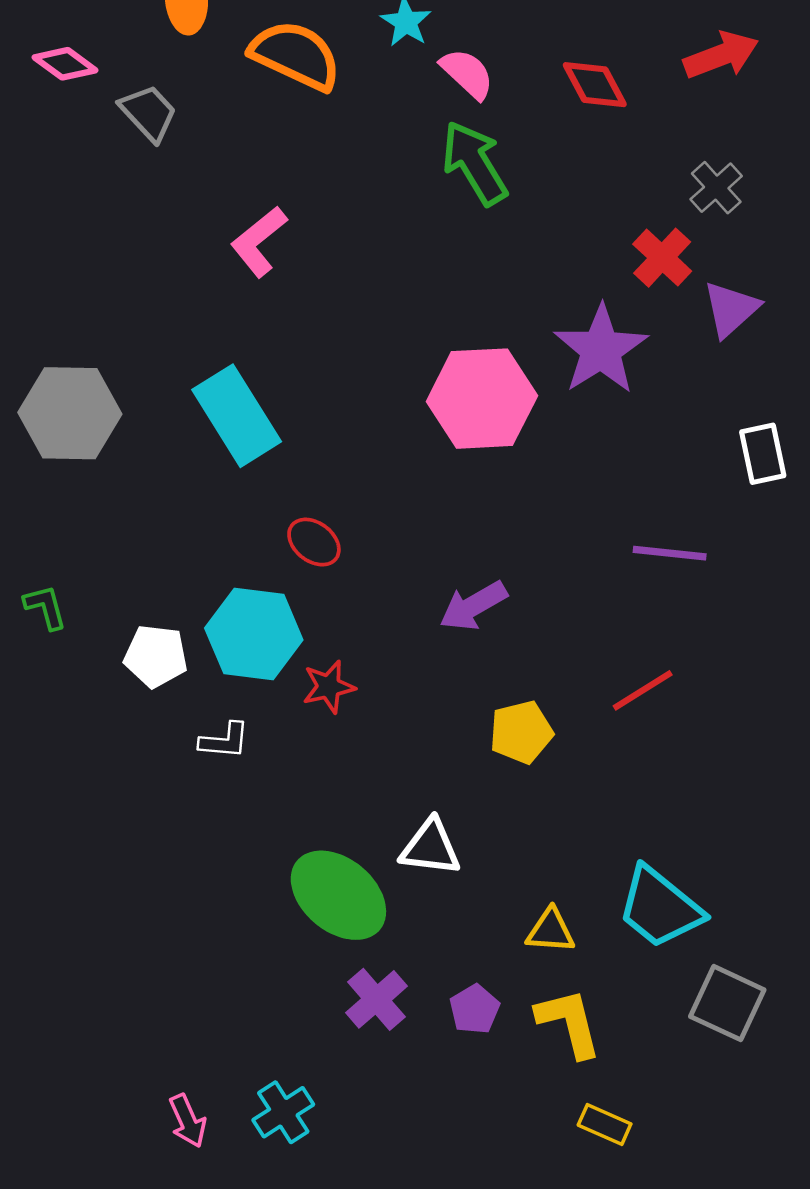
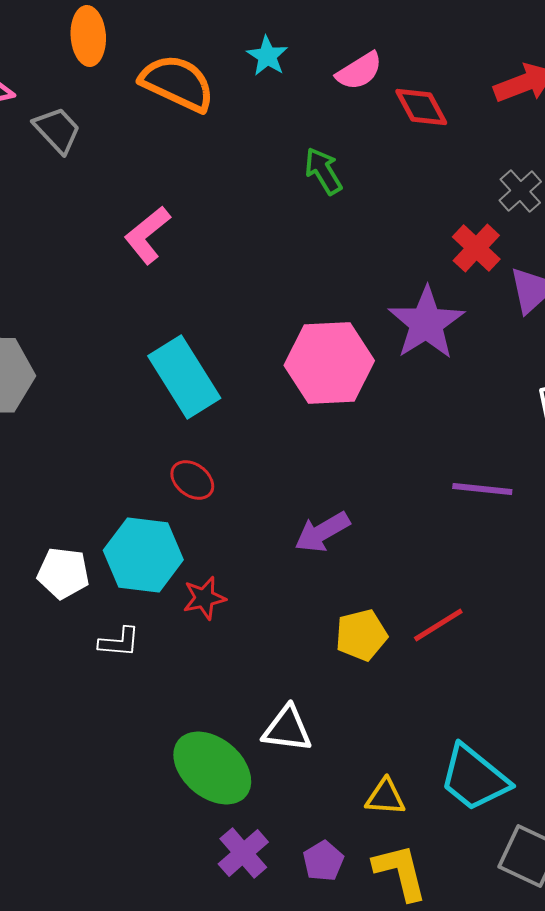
pink semicircle: (467, 74) -> (359, 71), moved, turned 105
green arrow: (475, 163) -> (323, 171), size x0.7
cyan rectangle: (237, 416) -> (184, 377), moved
red line: (643, 690) -> (438, 625), moved

